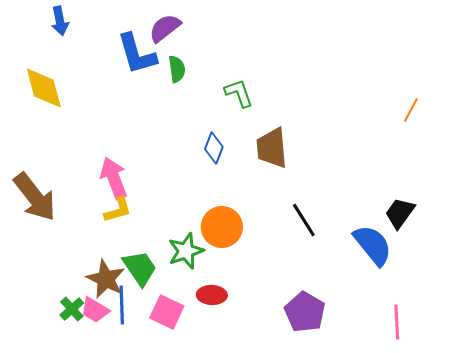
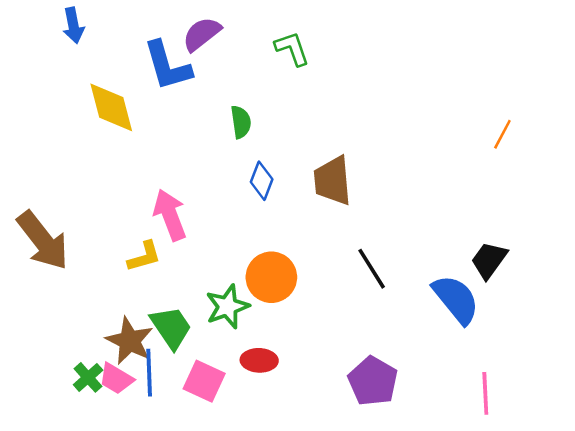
green semicircle: (177, 69) -> (241, 122), moved
yellow diamond: (44, 88) -> (111, 107), moved
green L-shape: (239, 93) -> (292, 49), moved
pink arrow: (114, 178) -> (170, 215), moved

